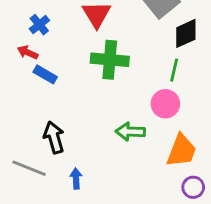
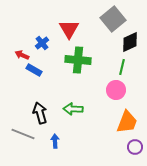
blue cross: (39, 25) -> (42, 43), moved
green arrow: (130, 132) -> (73, 109), moved

